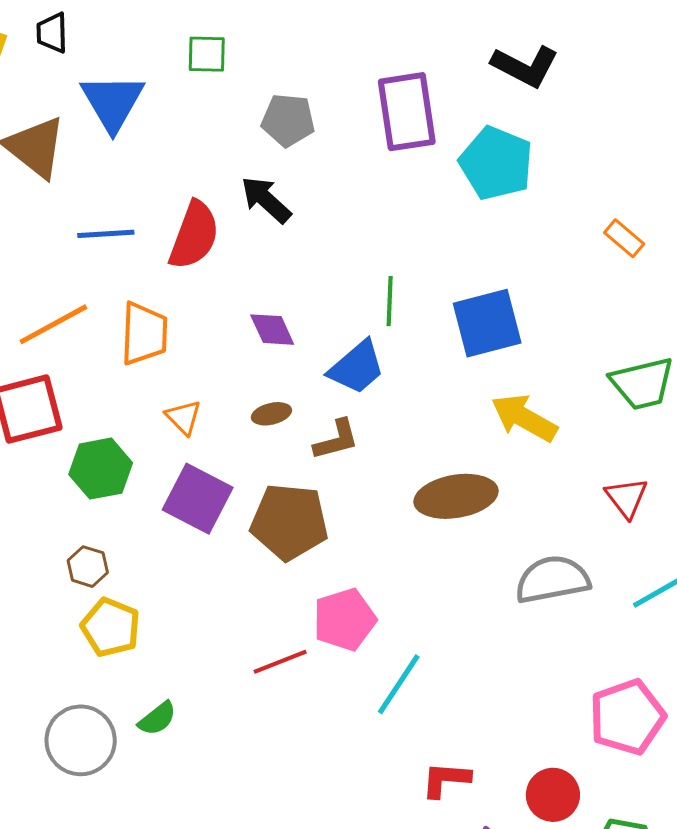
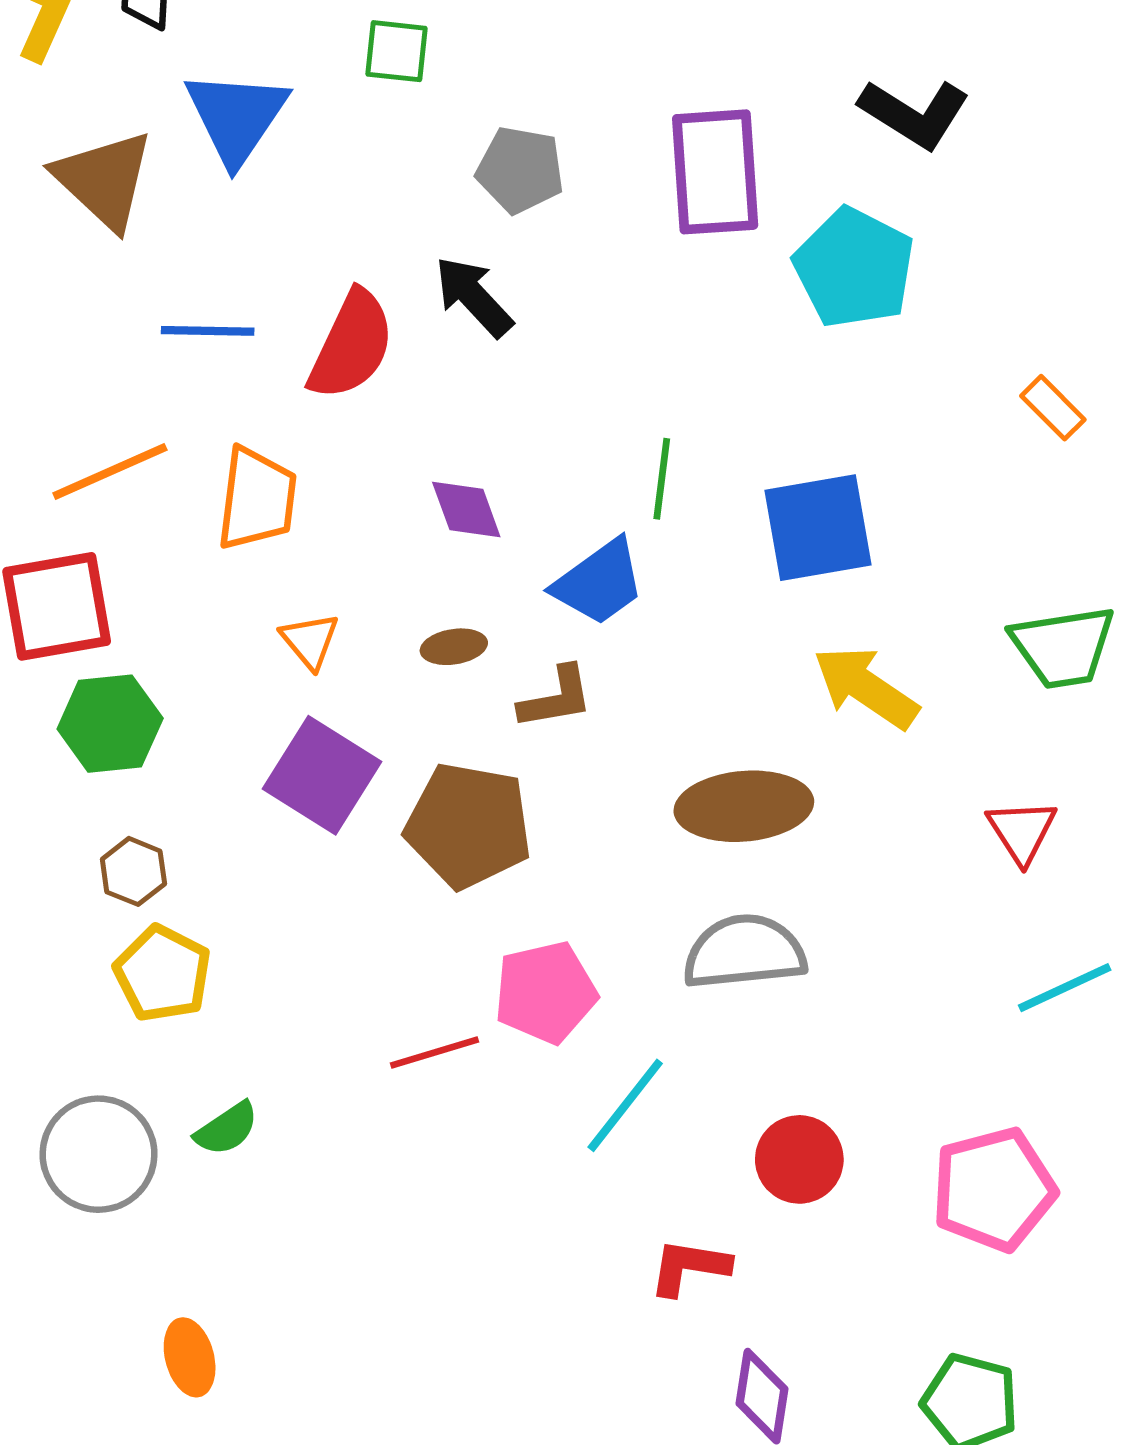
green hexagon: (101, 469) -> (110, 724), moved
gray semicircle: (552, 579) -> (744, 952), moved
red circle: (553, 795) -> (799, 1159), moved

